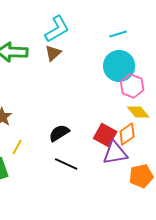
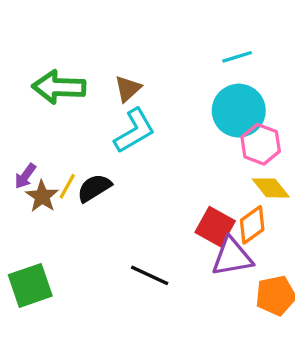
cyan L-shape: (57, 29) -> (135, 131), moved
black semicircle: (59, 133) -> (94, 188), moved
yellow line: (17, 147) -> (67, 186), moved

